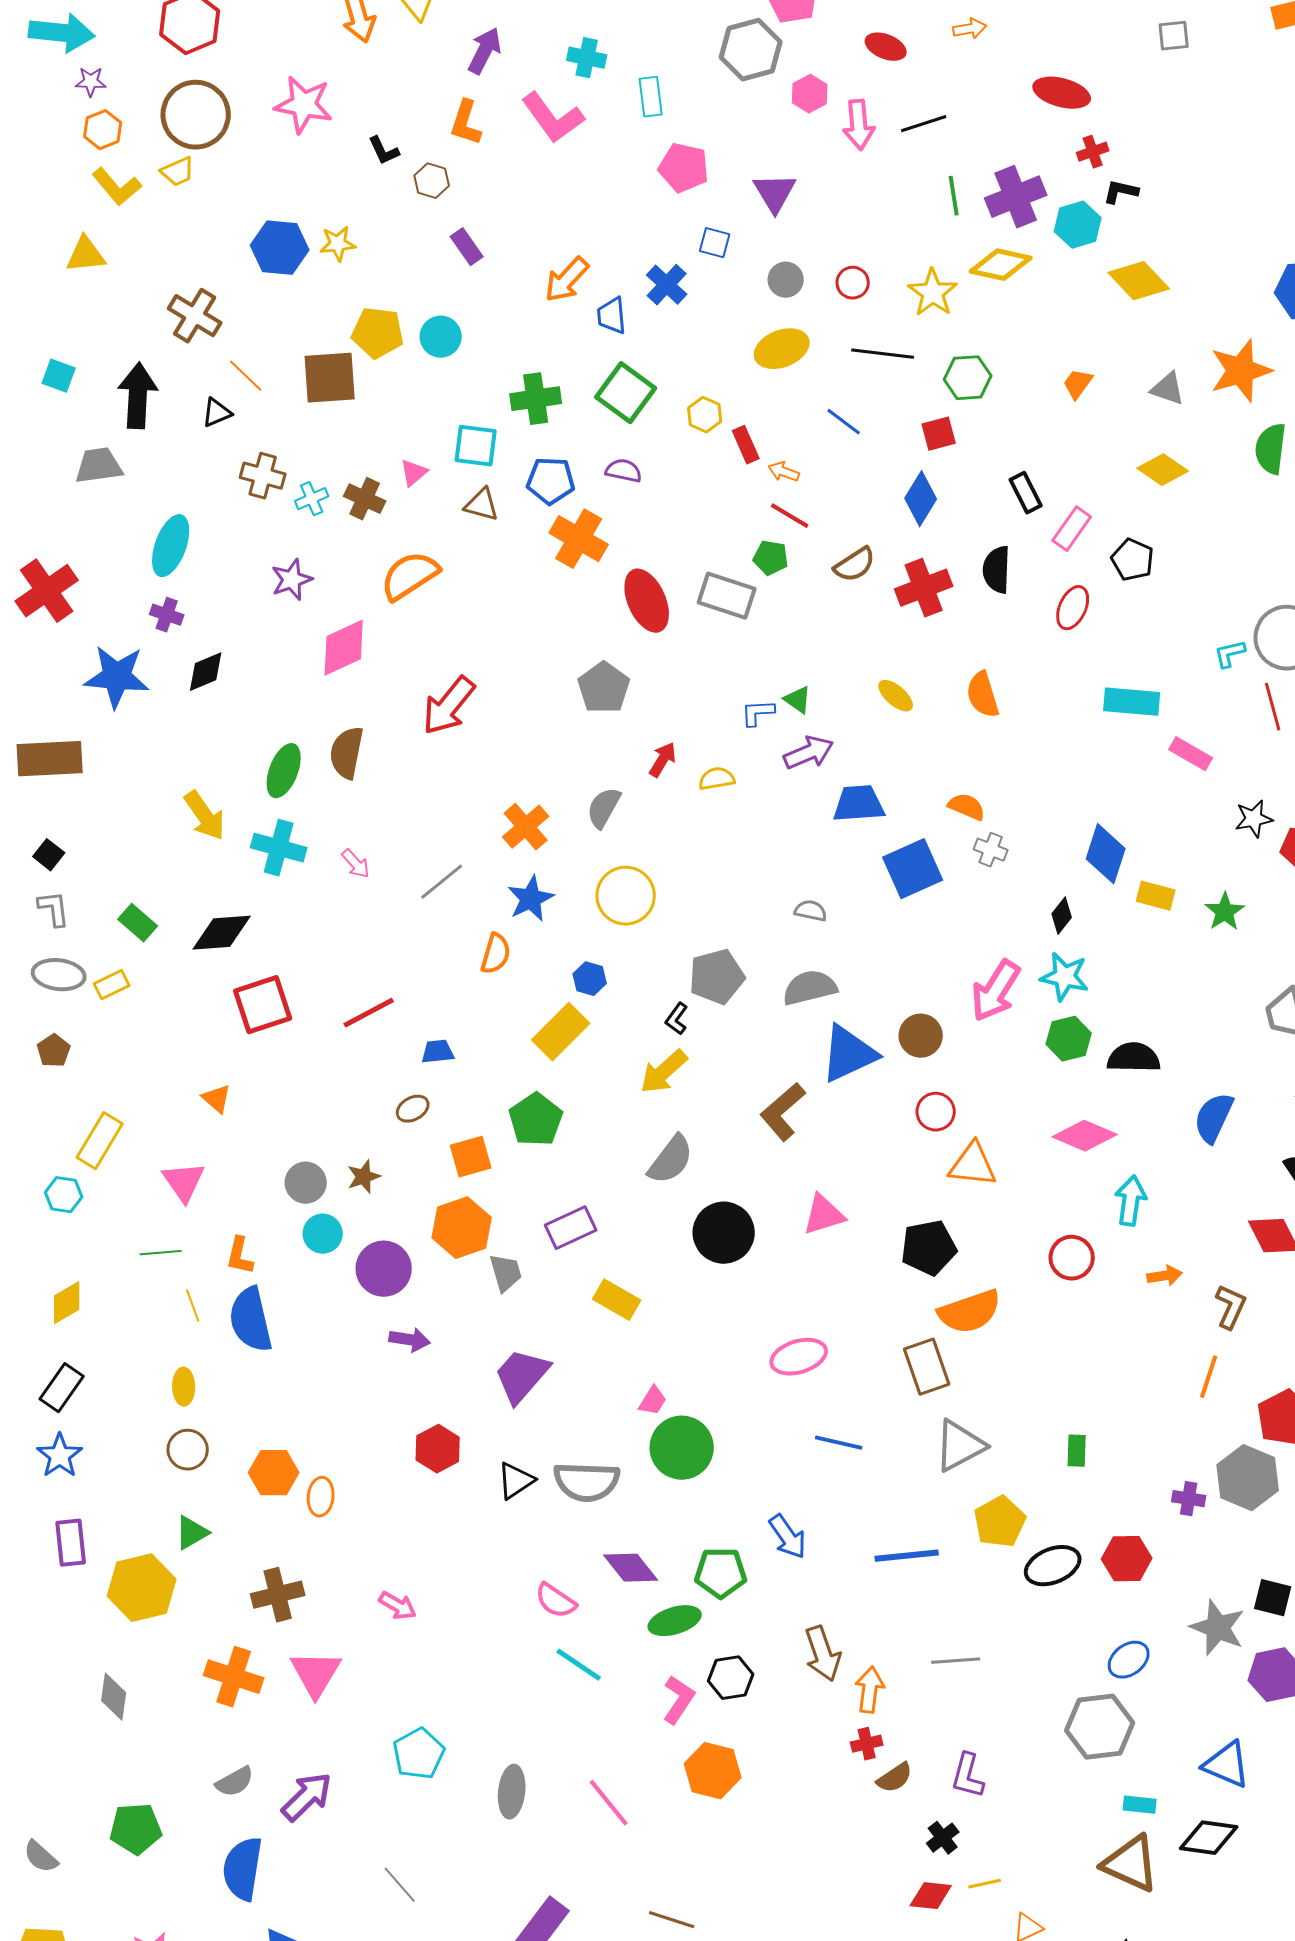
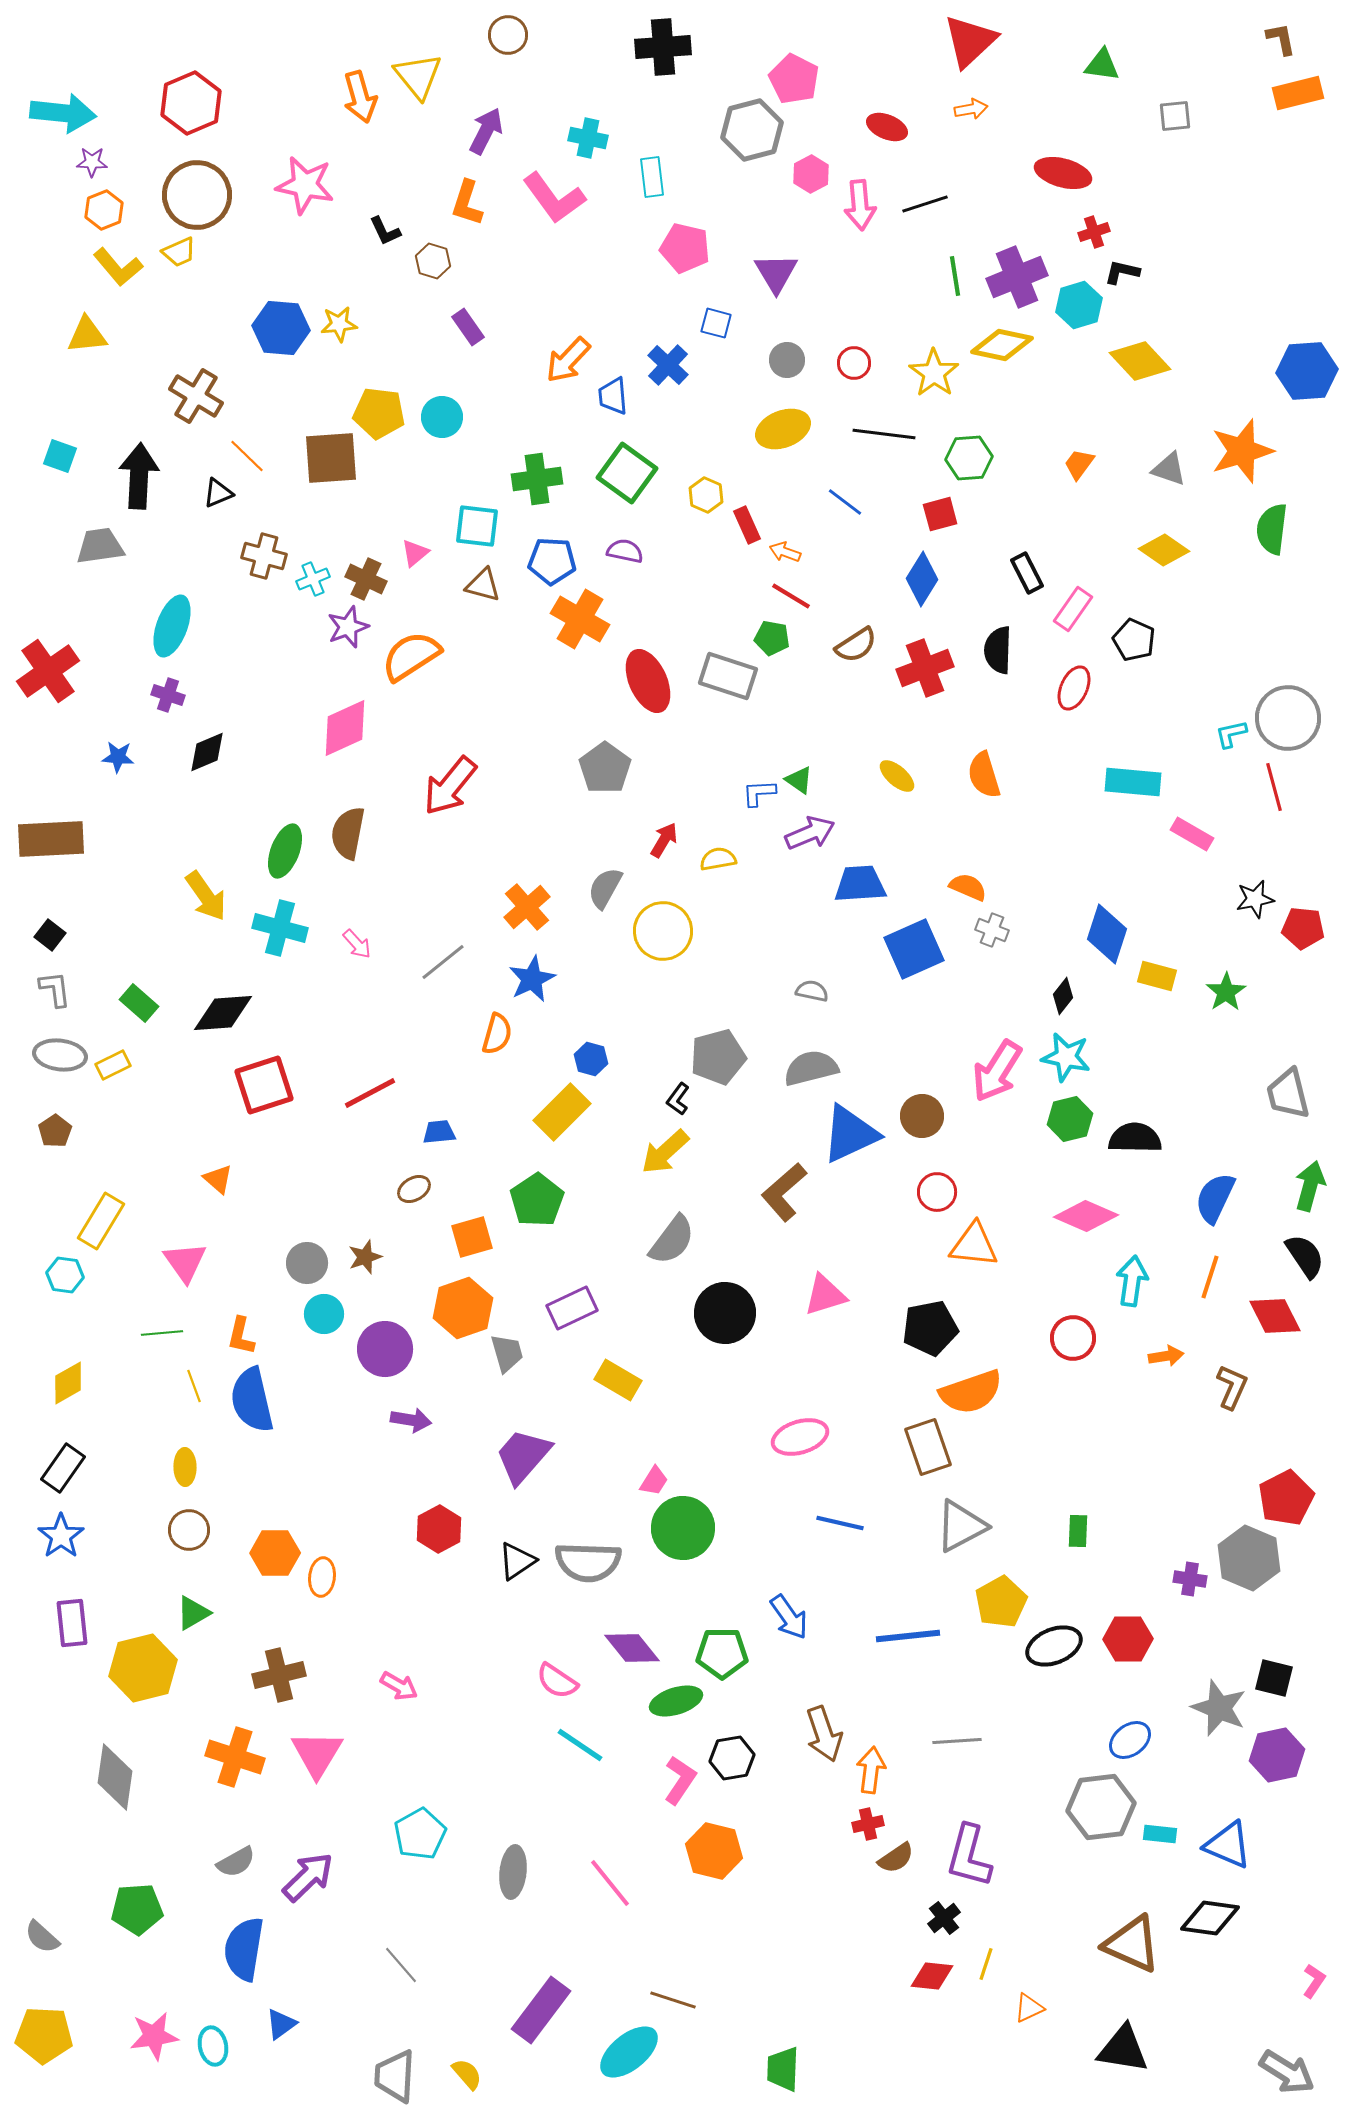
purple star: (292, 580) -> (348, 627), moved
blue star: (117, 677) -> (118, 757), size x0.5
yellow circle: (626, 896) -> (663, 931), moved
orange line: (1209, 1377) -> (1210, 1277), moved
gray diamond: (114, 1697) -> (115, 1777), size x1.4
purple L-shape: (968, 1776) -> (969, 1856), size x1.4
cyan rectangle: (1140, 1805) -> (1160, 1834), moved
yellow line: (985, 1884) -> (986, 1964), turned -60

